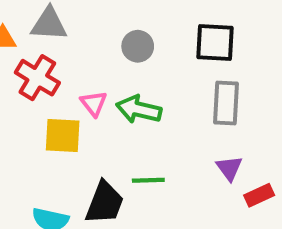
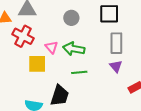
purple triangle: (229, 168) -> (116, 66), moved
green line: (148, 180) -> (79, 72), moved

